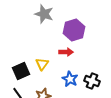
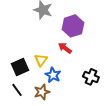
red arrow: (66, 52) -> (65, 48), turned -144
blue star: (70, 79) -> (53, 75), moved

